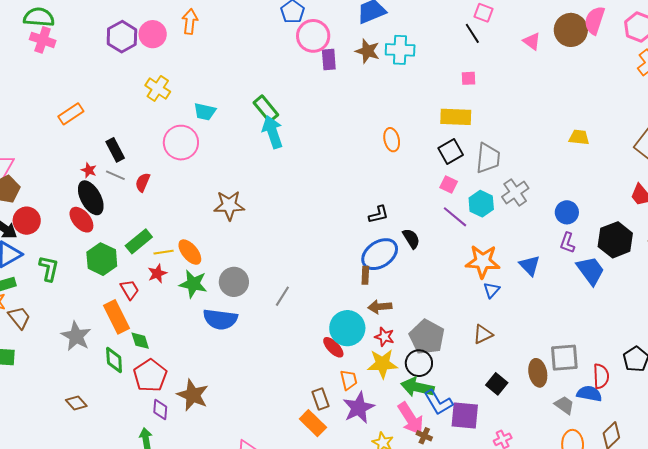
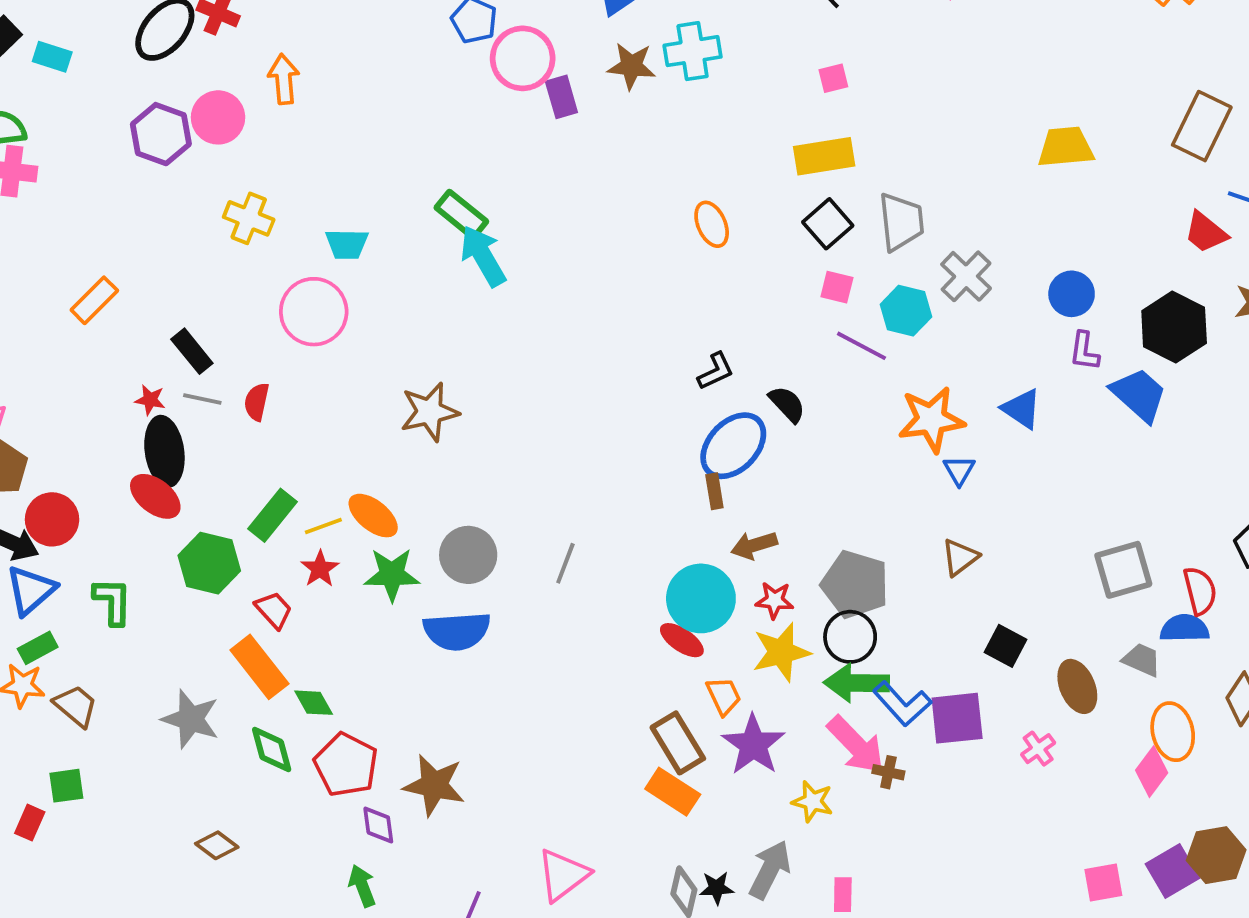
yellow trapezoid: (579, 137) -> (1066, 147), size x1.4
black ellipse: (91, 198) -> (164, 451), turned 32
brown ellipse: (538, 373) -> (1077, 686), moved
brown rectangle: (321, 399) -> (678, 743), size x1.4

